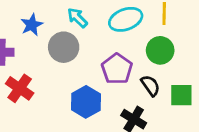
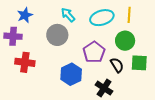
blue star: (32, 25) -> (25, 15), moved
red cross: (20, 88) -> (25, 62), turned -30
green square: (181, 95) -> (139, 63), moved

